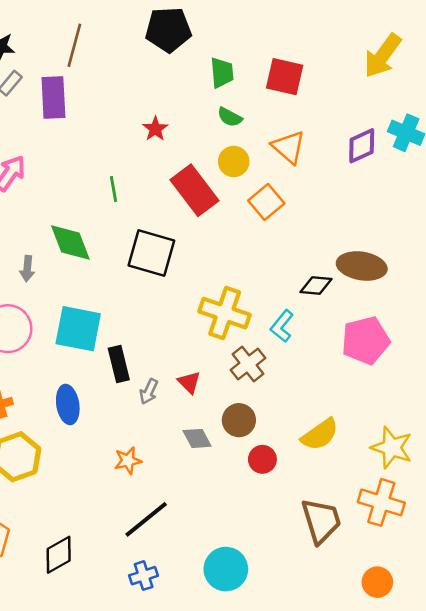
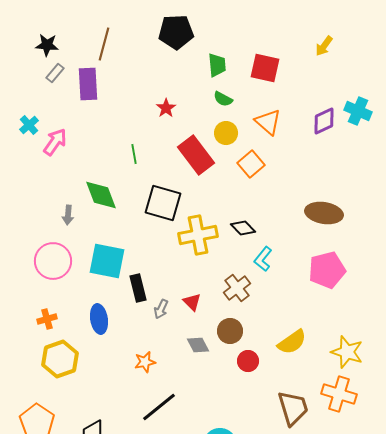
yellow arrow: (383, 56) -> (324, 46), moved, size x0.6
black diamond: (316, 286) -> (243, 228), moved, turned 40
yellow cross: (225, 313) -> (198, 235), moved, turned -30

